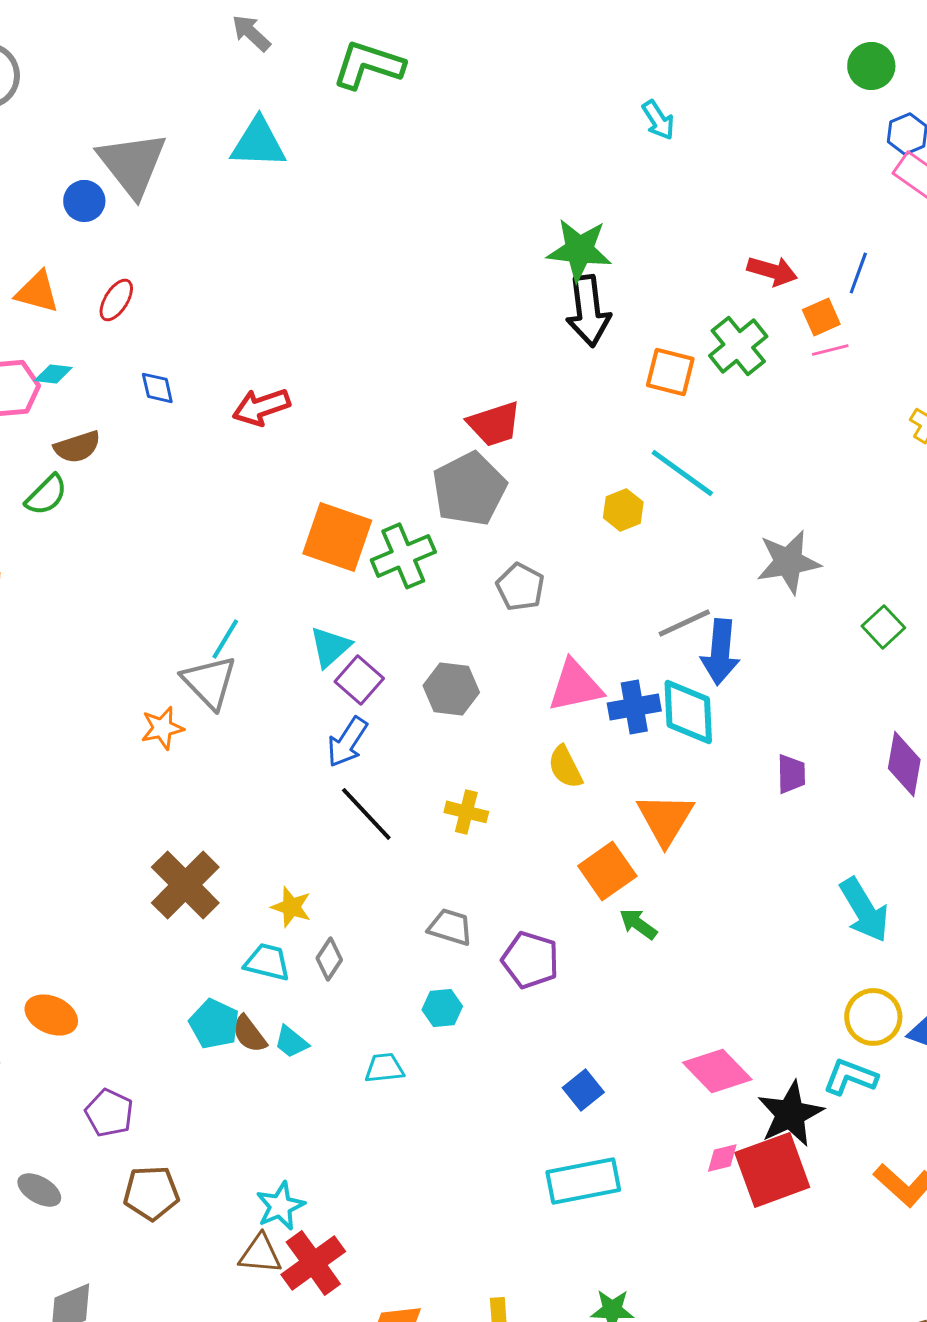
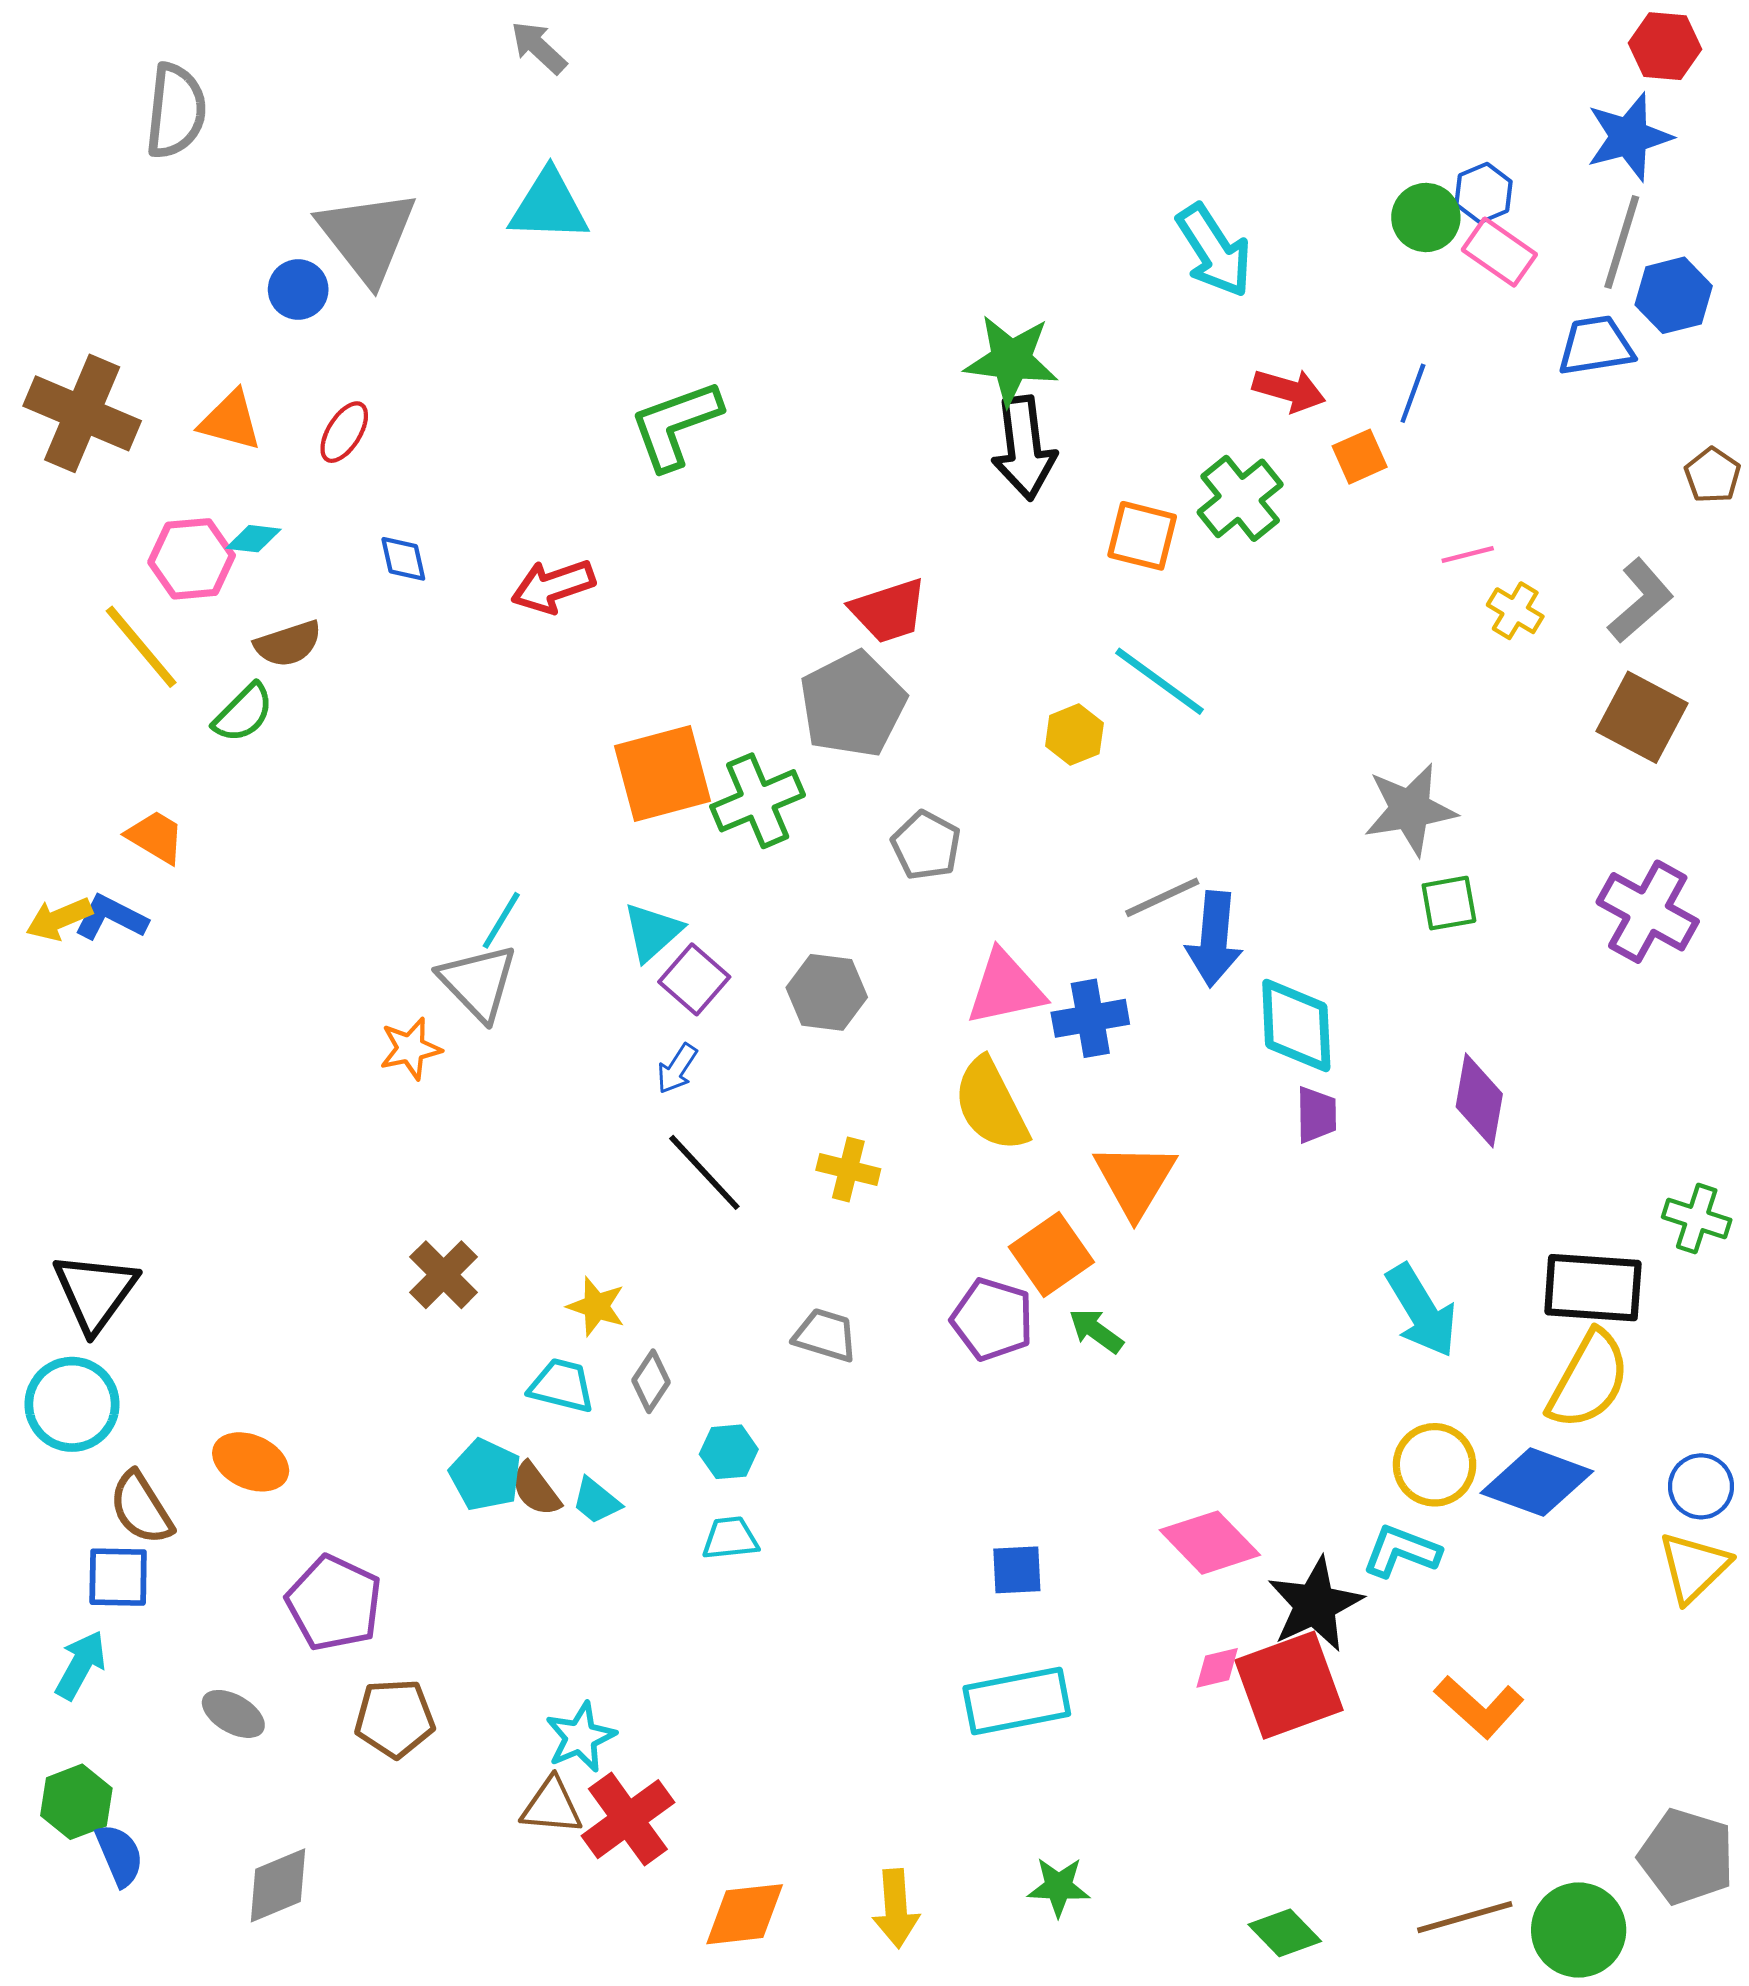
green L-shape: (368, 65) -> (675, 425), moved, turned -38
green circle: (871, 66) -> (1426, 217), moved
cyan arrow: (658, 120) -> (1214, 251), moved, size x1.6
pink line: (830, 350) -> (1468, 555), moved
orange square: (337, 537) -> (663, 773), turned -34
gray star: (788, 562) -> (1410, 809), moved
green square: (883, 627) -> (1449, 903), turned 33
cyan diamond: (688, 712) -> (1296, 1025), moved
blue arrow: (347, 742) -> (677, 1069), size x0.7
yellow semicircle: (565, 767) -> (991, 1105), size x1.5
brown cross: (185, 885) -> (444, 1275), size x0.7
purple pentagon: (530, 960) -> (992, 1319), moved
cyan hexagon: (442, 1008) -> (729, 1452), moved
blue square: (583, 1090) -> (1017, 1570), turned 36
purple pentagon: (109, 1113) -> (334, 1603), size x1.4

